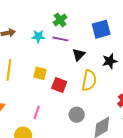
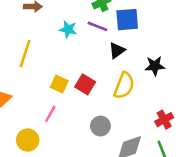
blue square: (101, 29) -> (127, 20), moved
cyan star: (38, 36) -> (68, 29), moved
yellow square: (40, 73) -> (59, 84), moved

